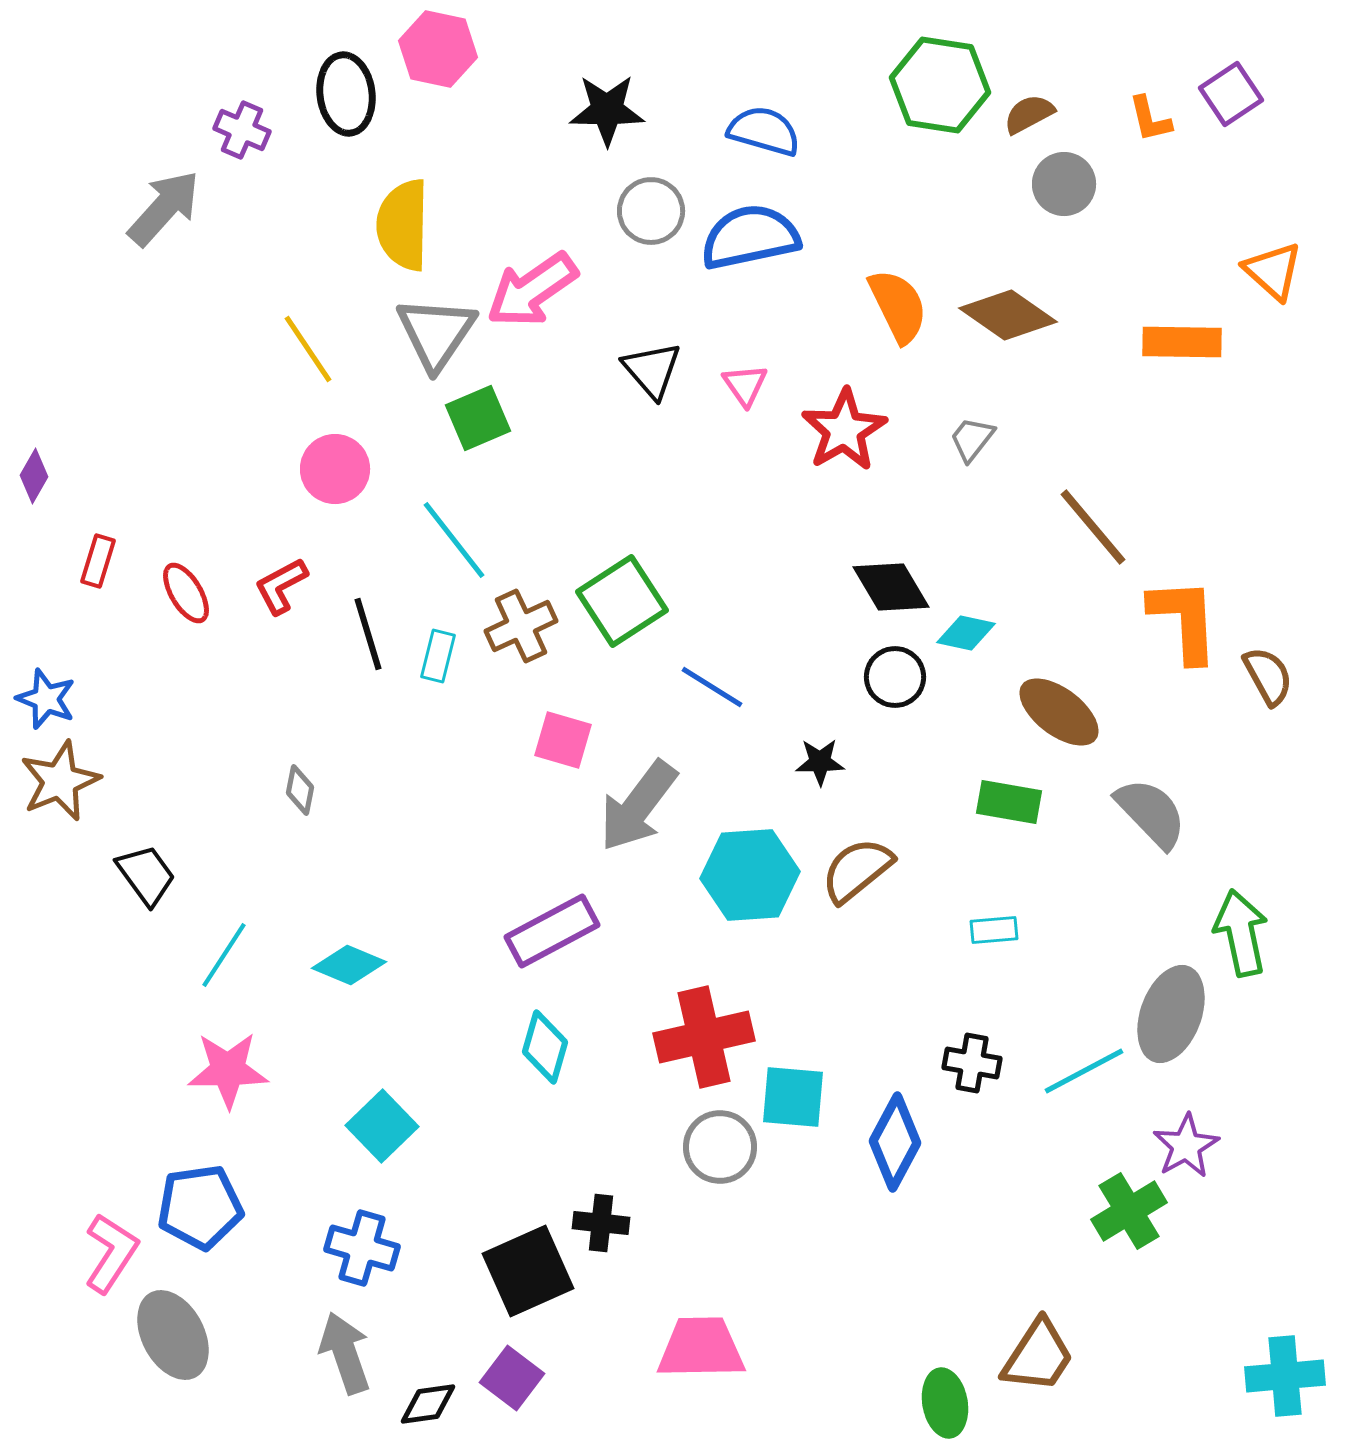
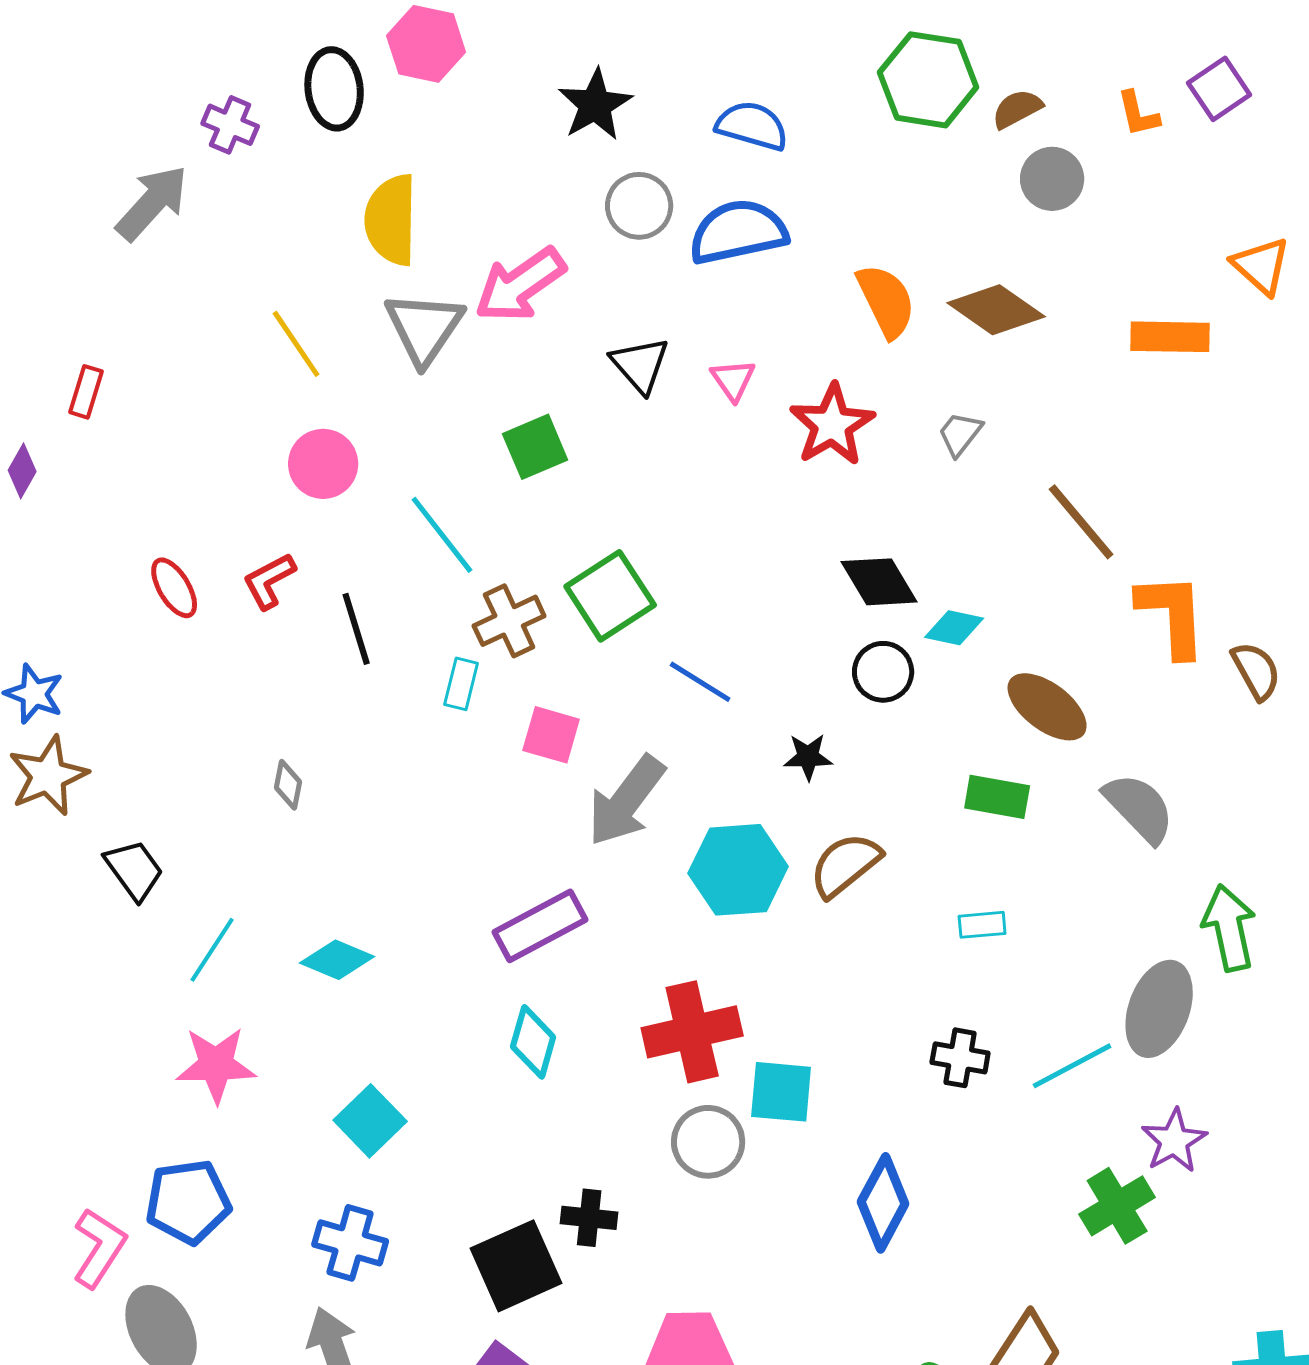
black star: (607, 110) -> (595, 105), turned -30
green square: (478, 418) -> (535, 447), moved
red rectangle: (98, 561) -> (86, 392), moved
cyan rectangle: (438, 656) -> (461, 684), moved
blue diamond: (895, 1142) -> (883, 1203), moved

